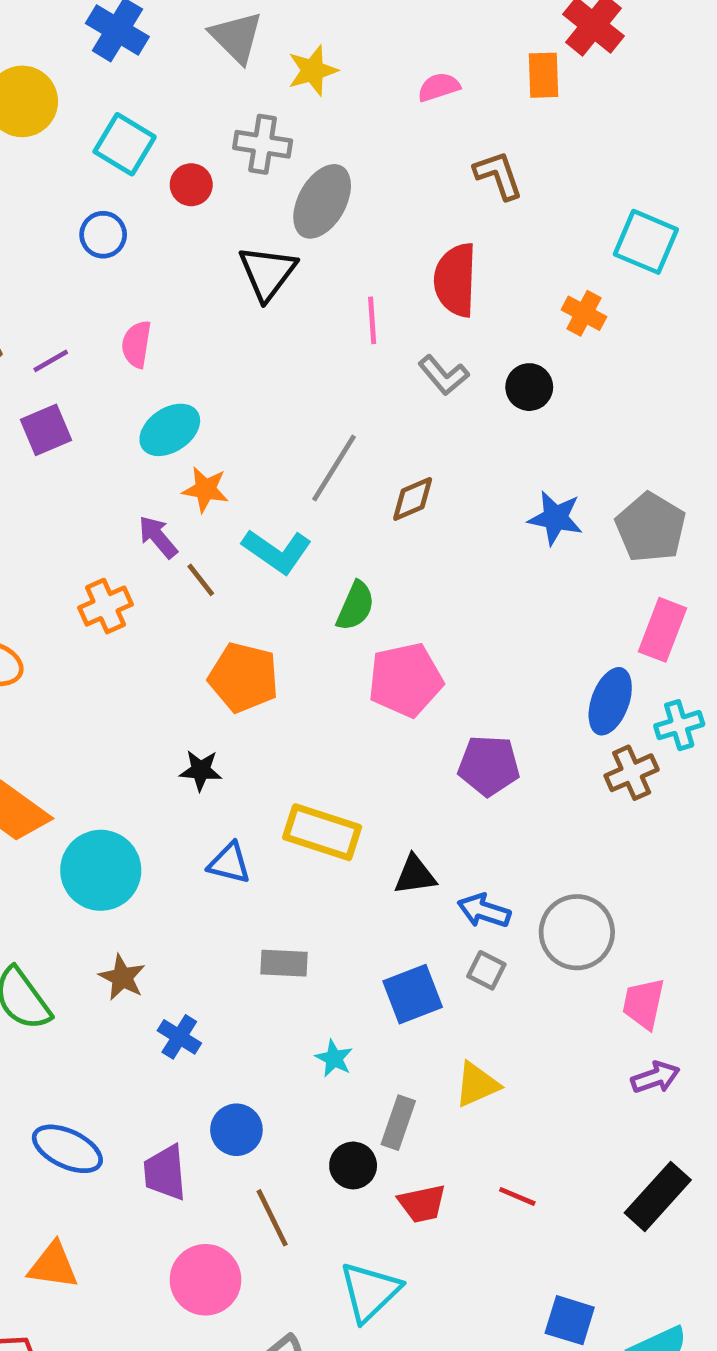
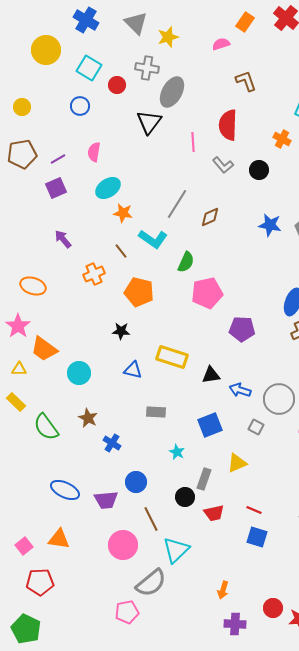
orange rectangle: (544, 75) -> (245, 22), moved, turned 36
purple arrow: (158, 537) -> (63, 239), moved
orange cross: (106, 606) -> (94, 274), moved
cyan circle: (101, 870) -> (79, 373), size x0.7
gray square: (486, 970) -> (256, 427), moved
purple trapezoid: (165, 1173) -> (106, 500), turned -90
cyan triangle: (370, 1292) -> (176, 550), moved
blue square: (570, 1320) -> (257, 537), moved

